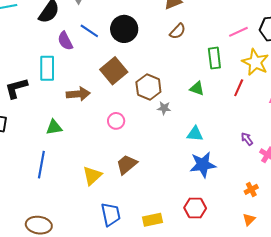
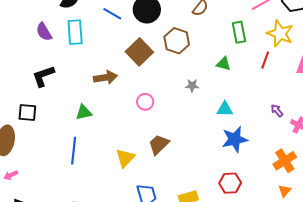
purple semicircle: (65, 41) -> (44, 32), moved
cyan rectangle: (47, 68) -> (75, 32), moved
brown hexagon: (148, 87) -> (177, 41), moved
orange cross: (251, 189) -> (285, 161), size x1.6

